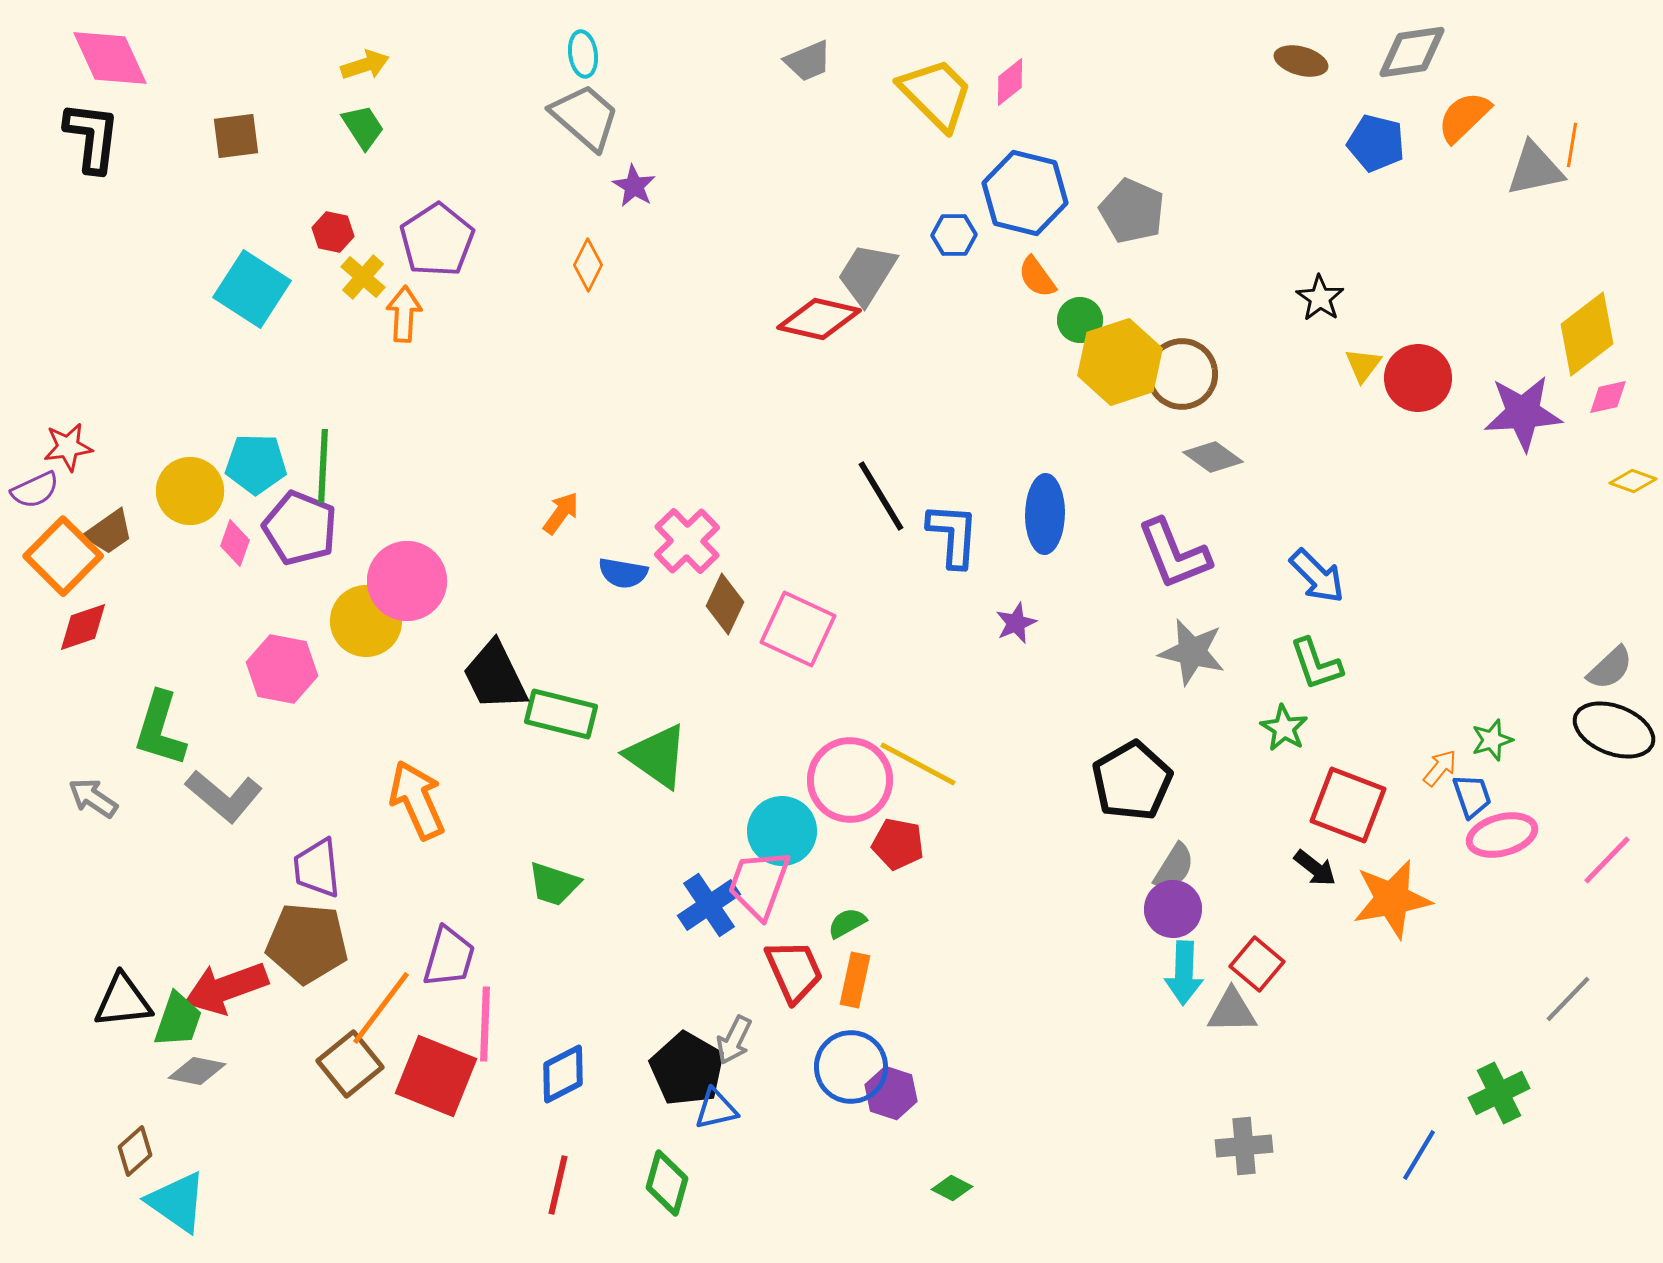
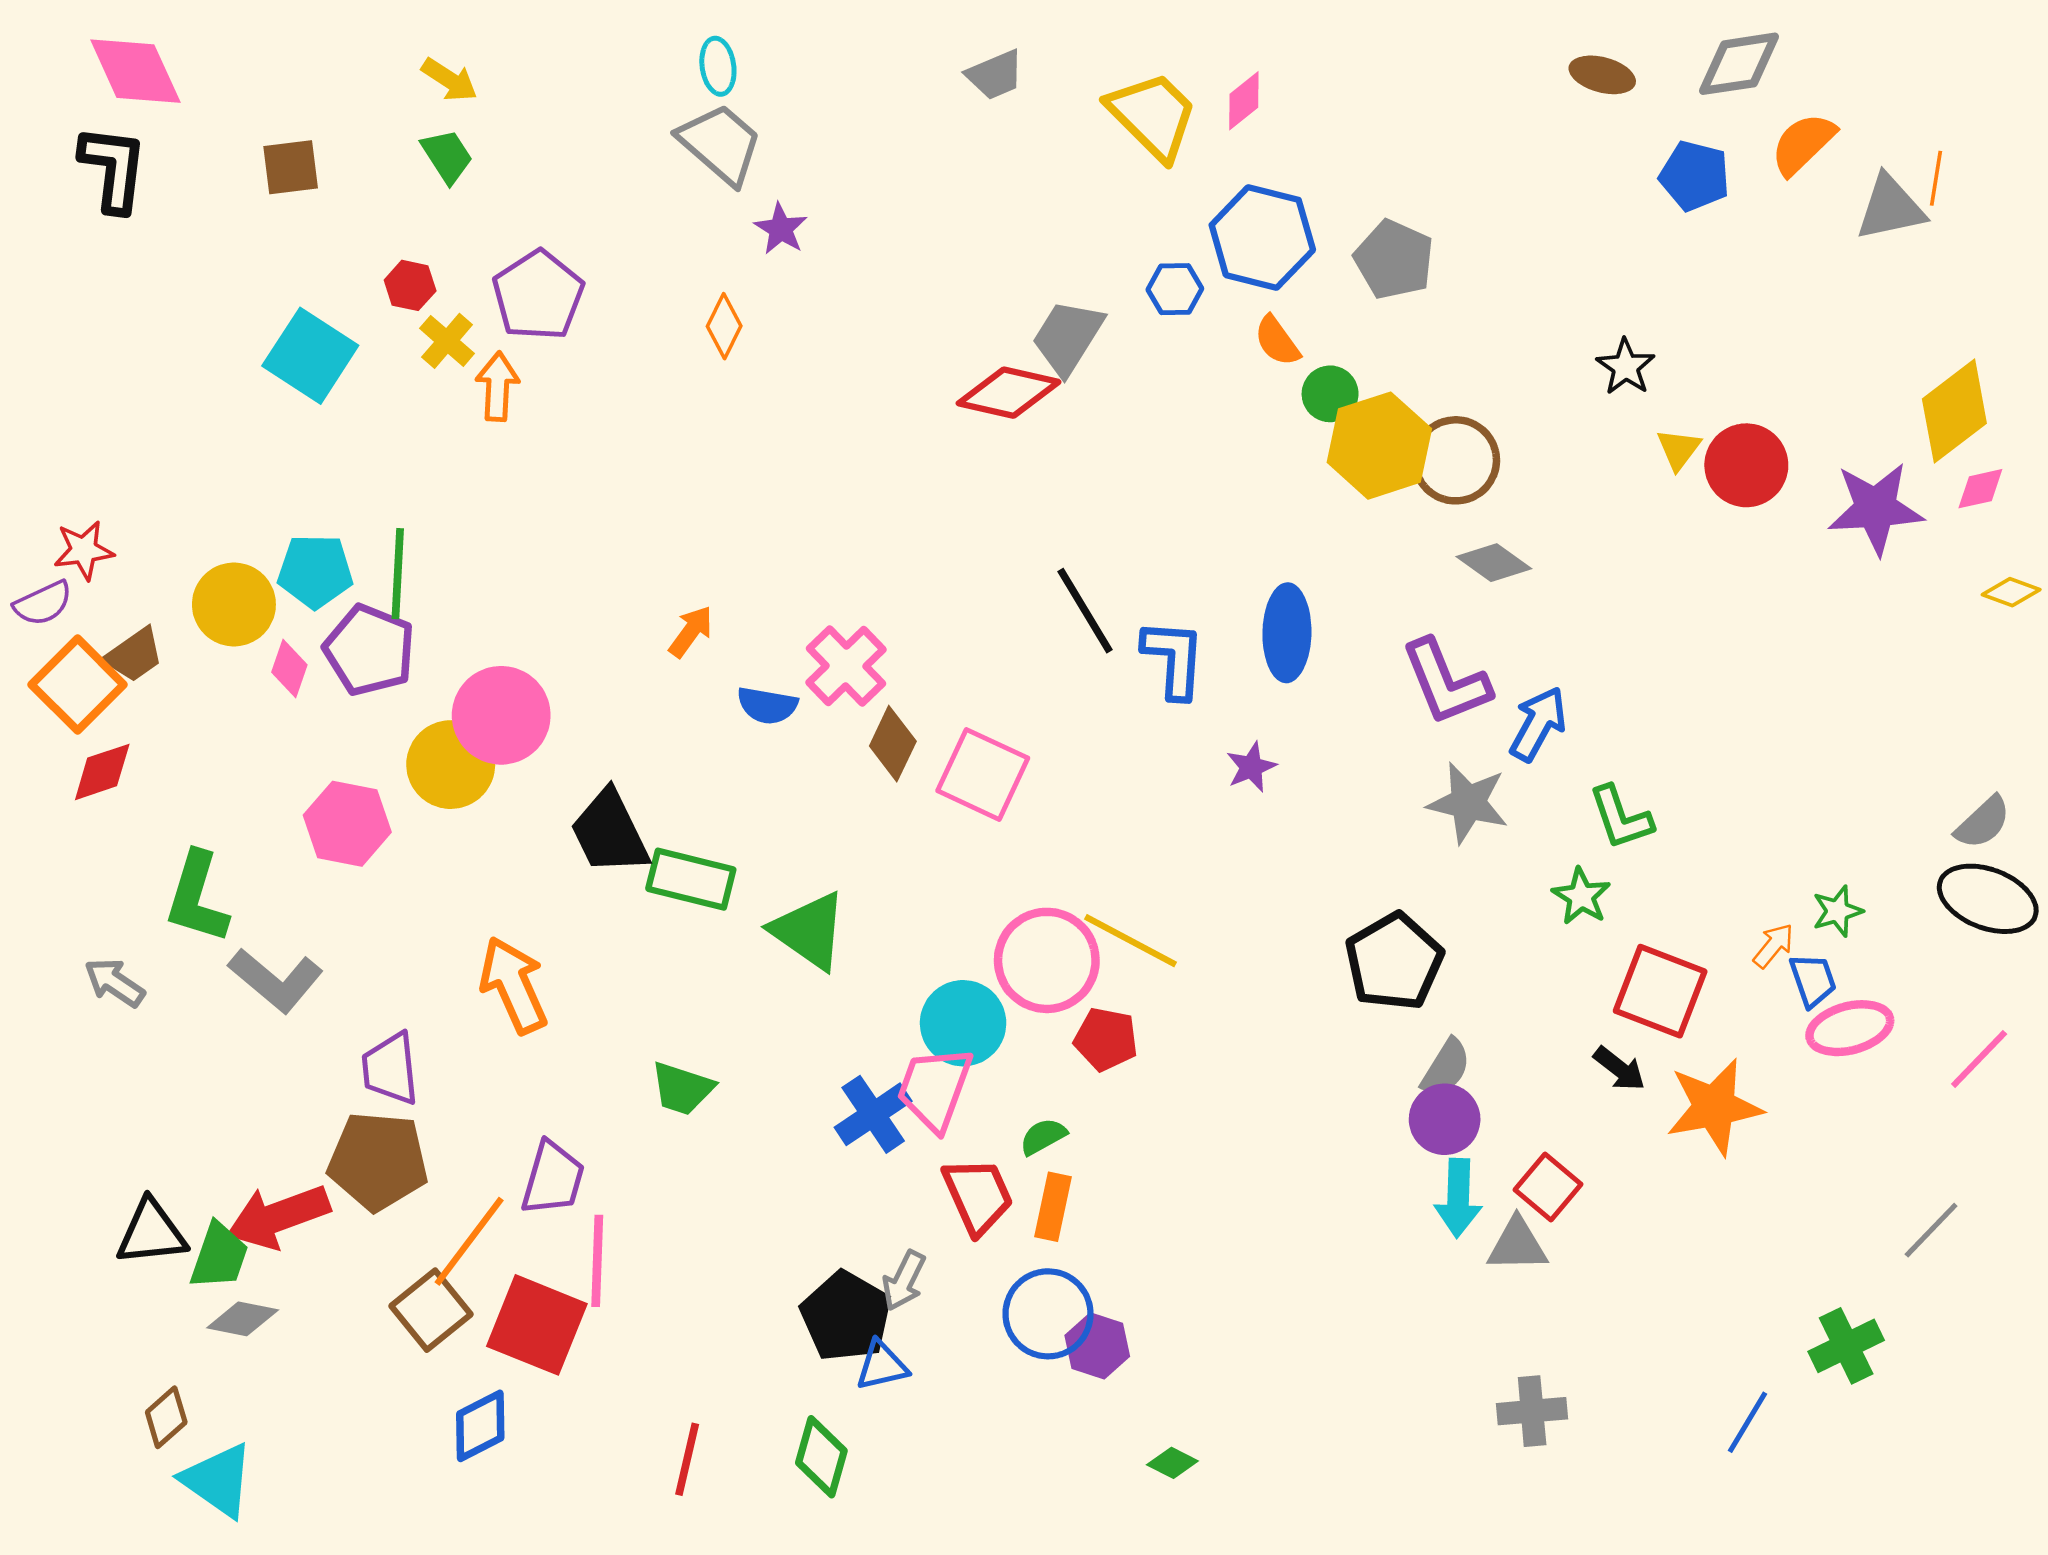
yellow arrow: (365, 65) -> (449, 80), turned 51
blue arrow: (1317, 576) -> (1538, 724), moved, turned -106
blue diamond: (563, 1074) -> (480, 1426), moved

